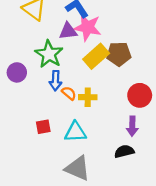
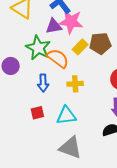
yellow rectangle: (96, 56) -> (80, 47), size x0.7
blue arrow: (55, 81) -> (43, 83), moved
orange semicircle: (69, 93) -> (58, 58), moved, size x1.6

